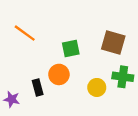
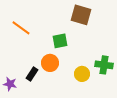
brown square: (113, 43) -> (81, 15), moved
black rectangle: (38, 87) -> (32, 74), turned 48

